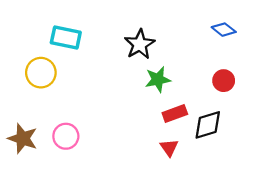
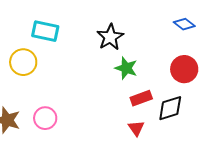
green star: (158, 79) -> (126, 68), turned 30
red circle: (224, 81) -> (184, 69), size x1.4

